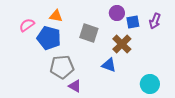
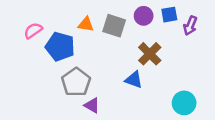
orange triangle: (56, 16) -> (86, 24), moved
blue square: (133, 22) -> (169, 15), moved
gray square: (89, 33) -> (114, 26), moved
gray pentagon: (62, 67) -> (76, 82), turned -30

